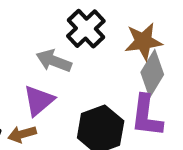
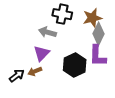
black cross: (86, 29) -> (62, 14), turned -30

